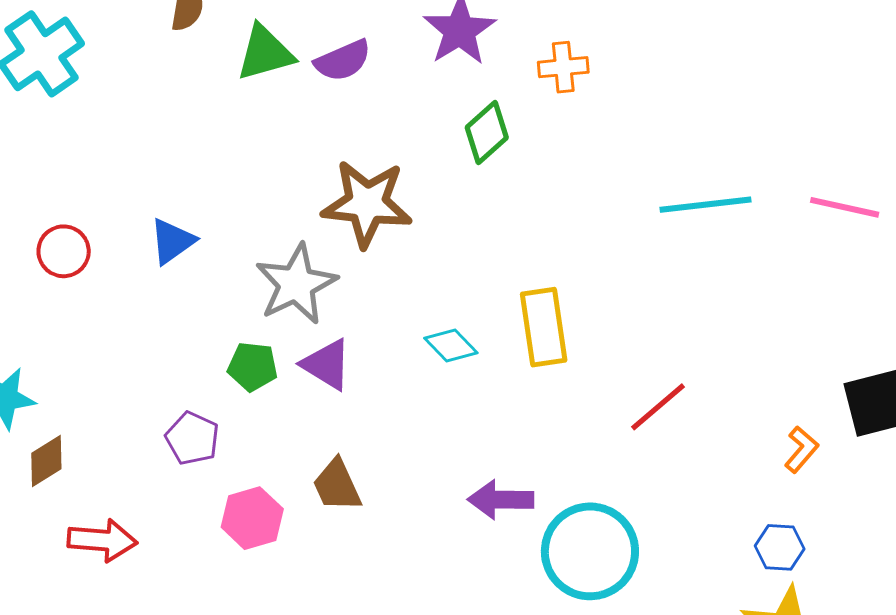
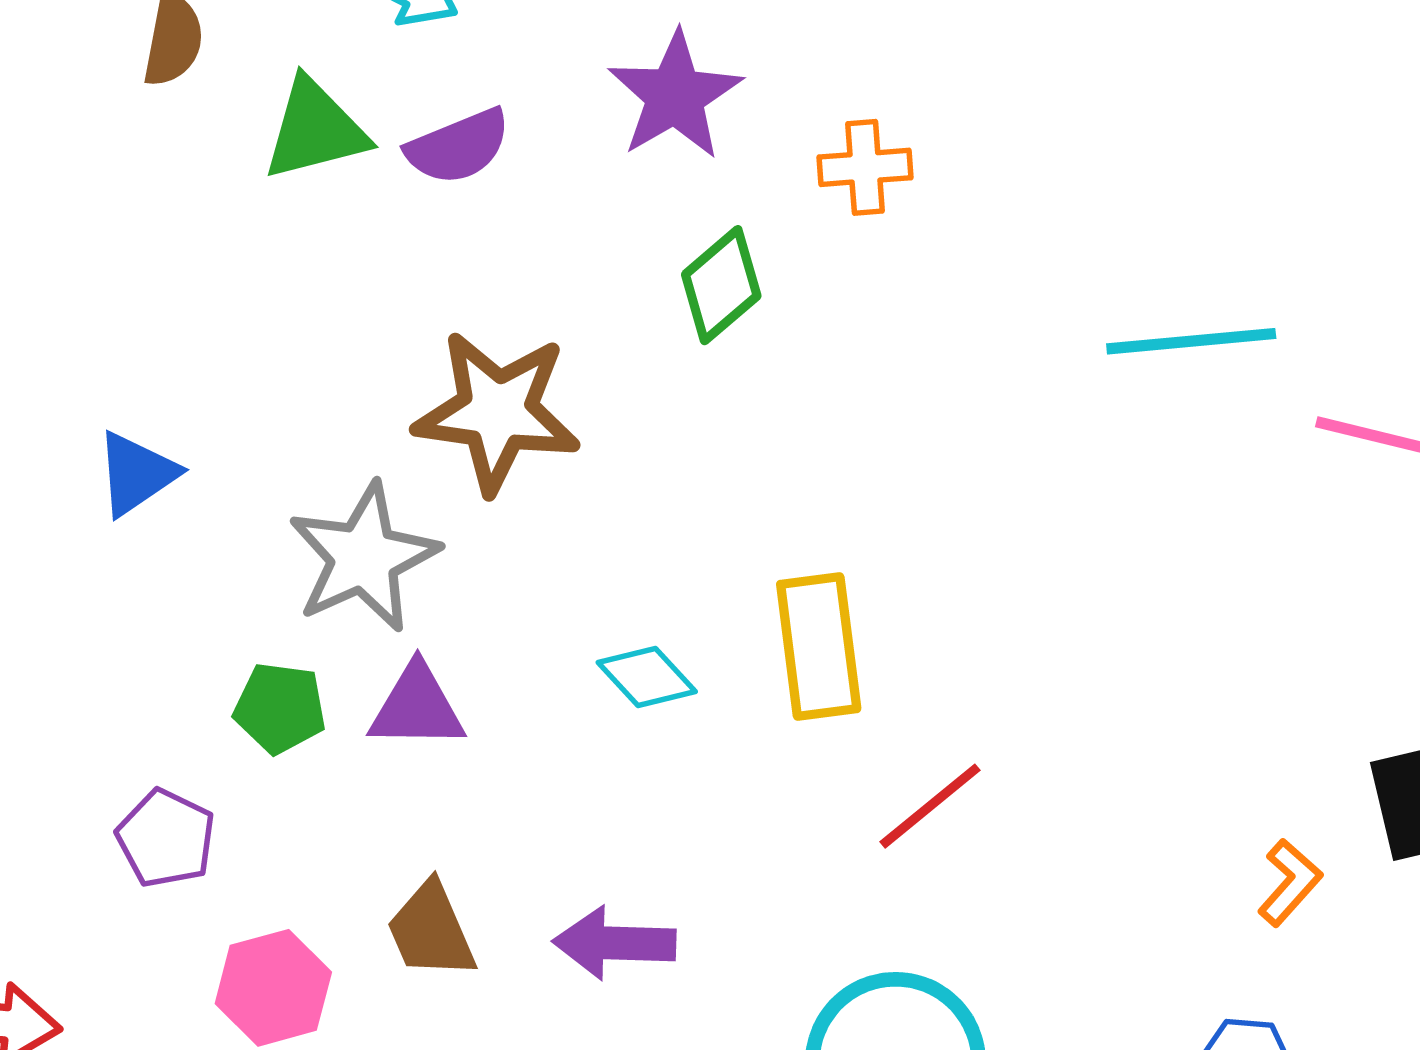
cyan line: (705, 205) -> (1191, 341), moved
purple triangle: (327, 364) -> (417, 707), turned -32
red line: (658, 407) -> (930, 806), moved
purple arrow: (501, 500) -> (614, 943), moved

